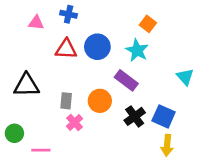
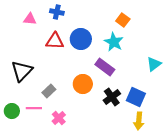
cyan triangle: (185, 77) -> (154, 64), turned 35
black triangle: (26, 85) -> (22, 71), turned -45
gray rectangle: (66, 101) -> (49, 91), moved, turned 40
pink cross: (75, 122) -> (59, 118), moved
pink line: (41, 150) -> (34, 108), moved

